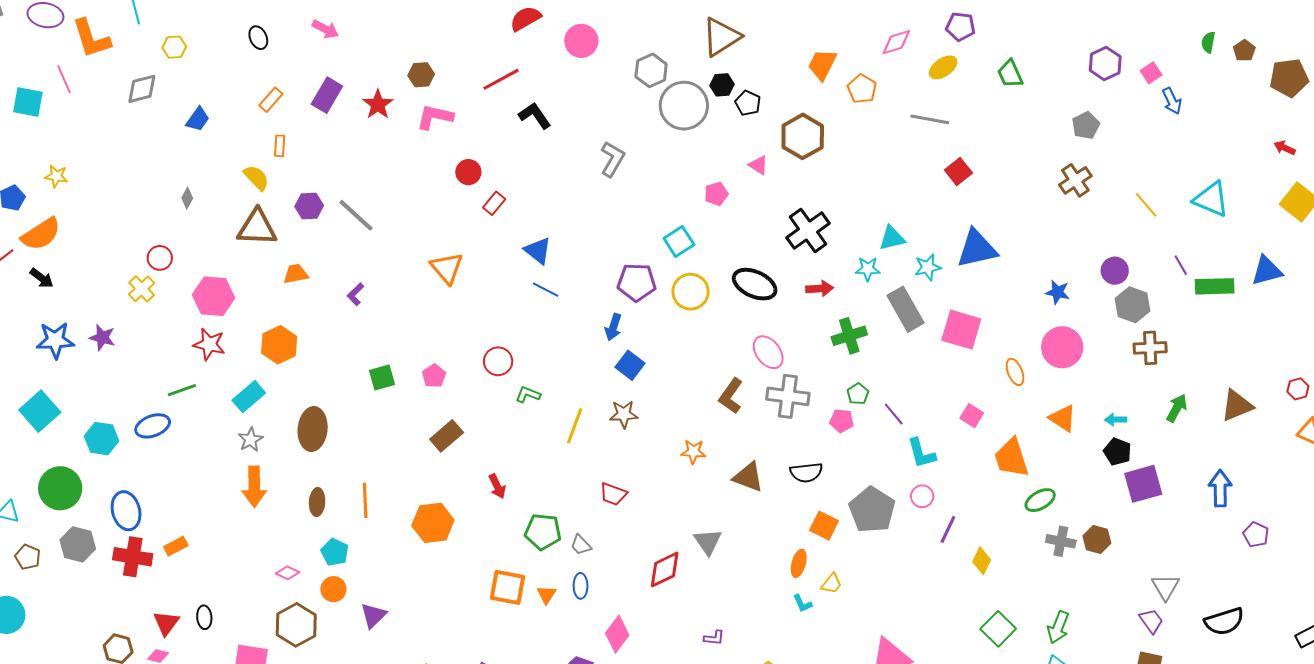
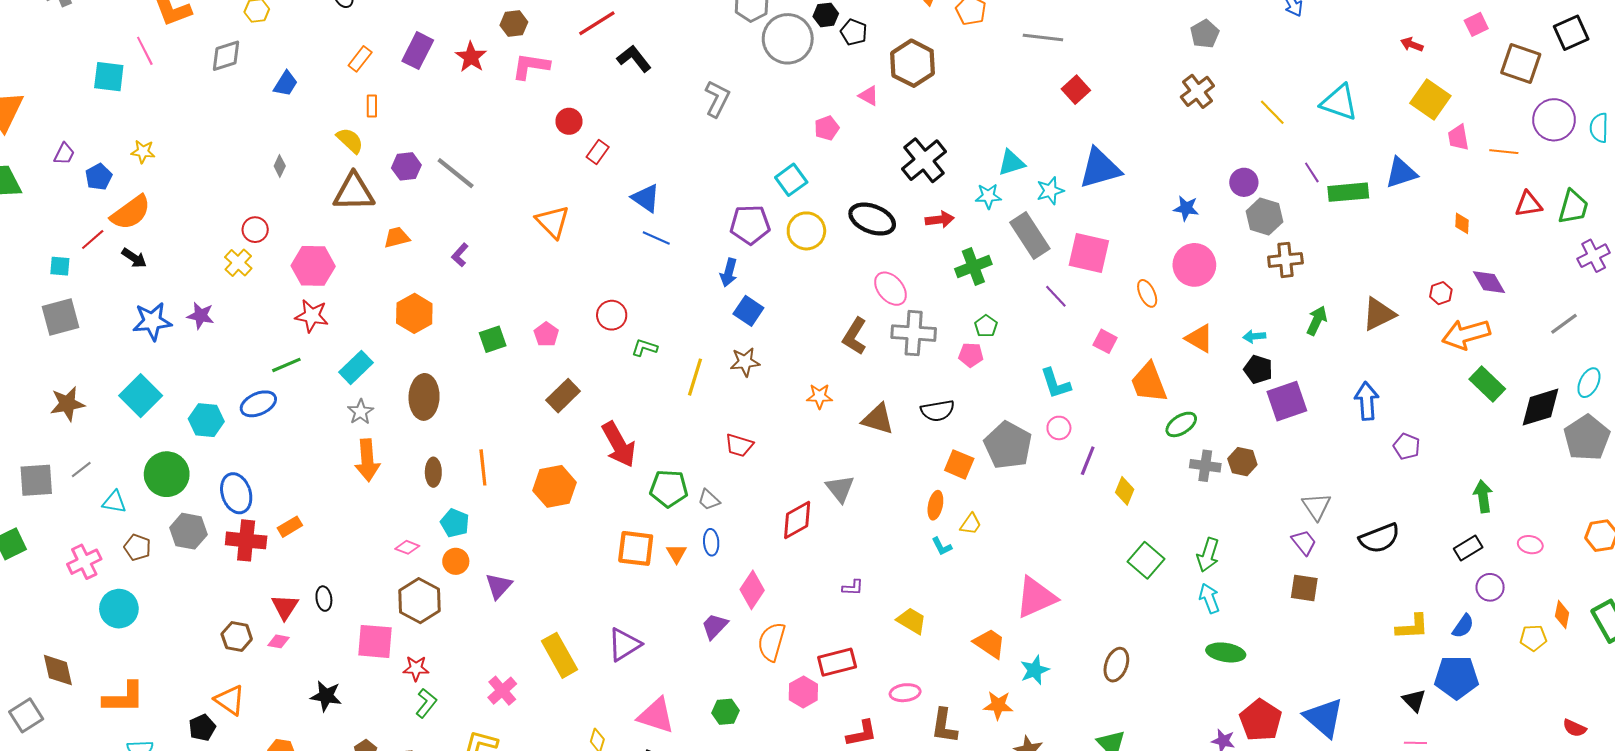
orange hexagon: (279, 345) -> (414, 313), moved
purple line: (894, 414) -> (1056, 296), moved
red arrow: (497, 486) -> (619, 445), size x1.8

